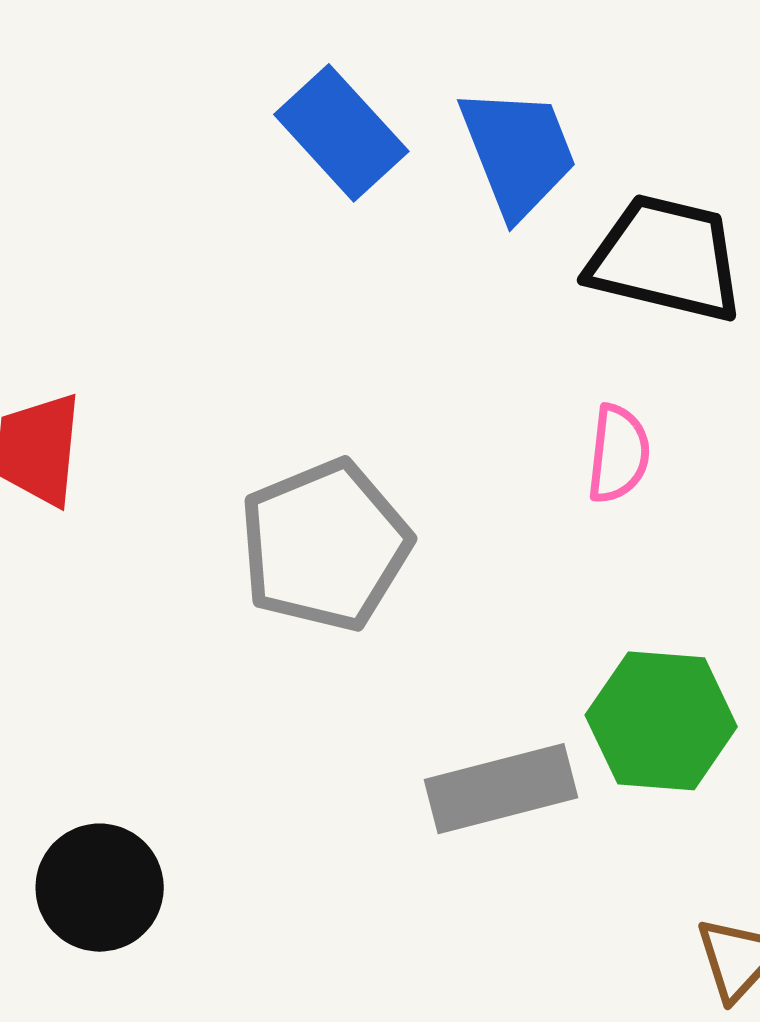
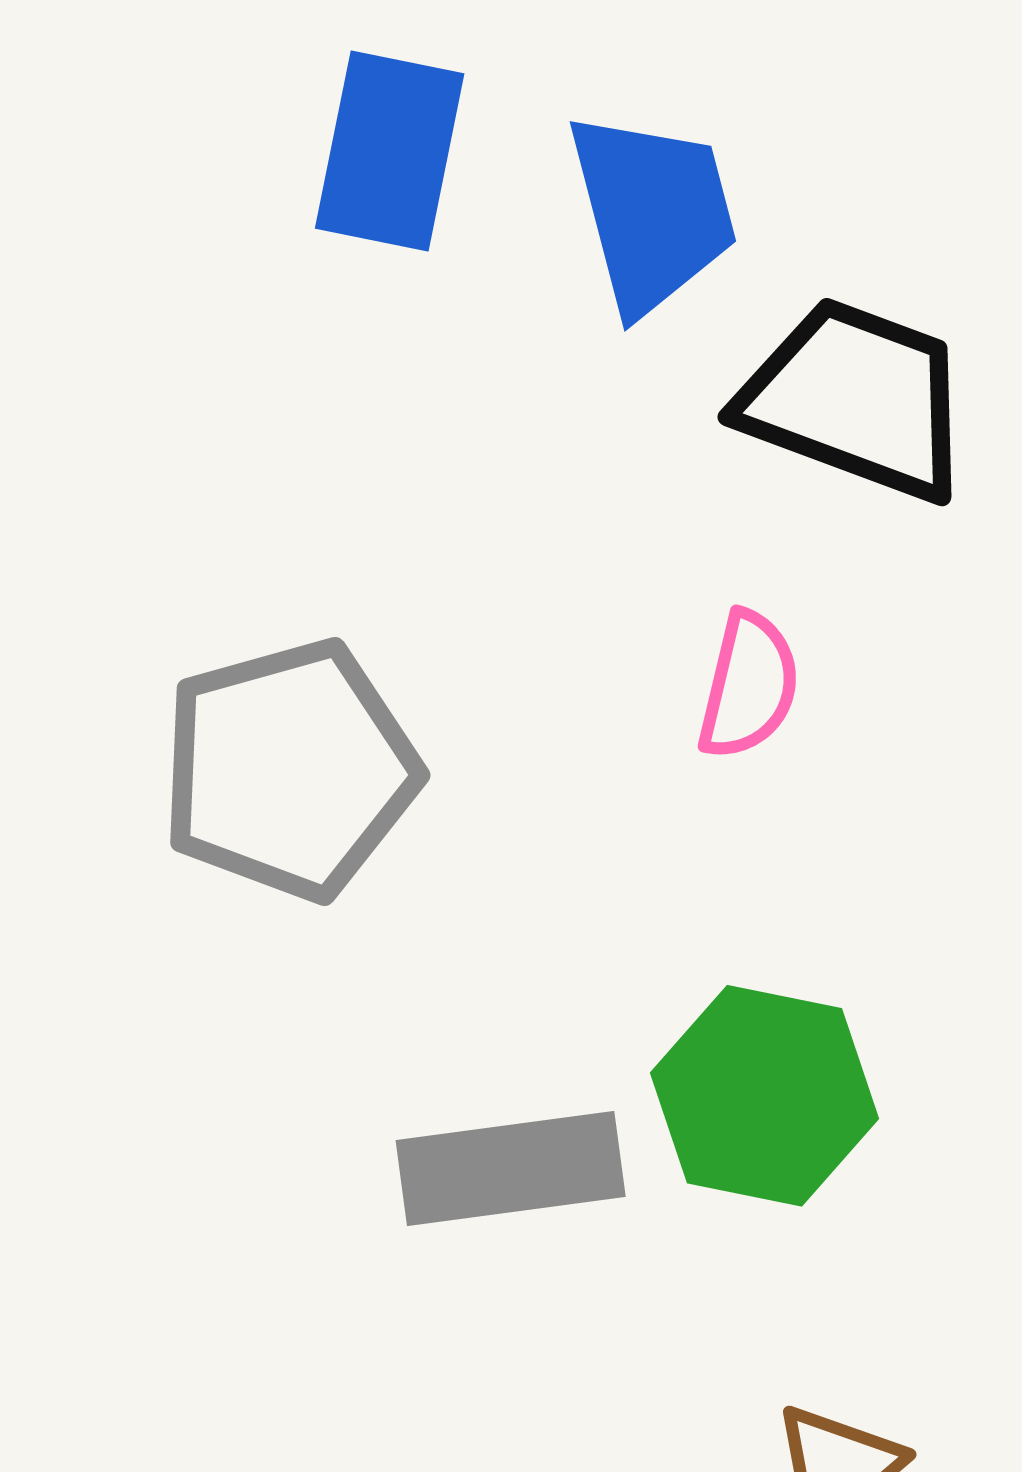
blue rectangle: (341, 133) -> (390, 151), turned 47

